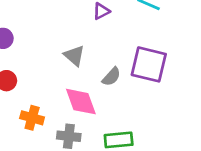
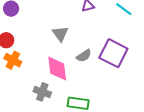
orange cross: (32, 118) -> (13, 60), moved

